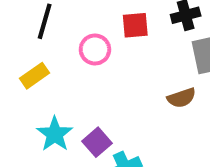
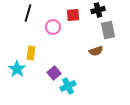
yellow rectangle: (35, 76) -> (31, 53), moved, turned -48
cyan star: (55, 134) -> (17, 69), moved

